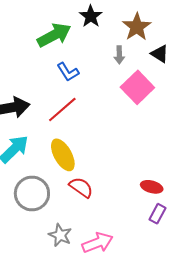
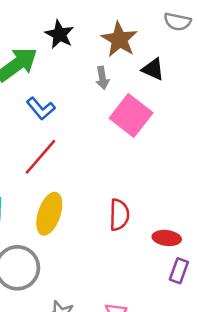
yellow ellipse: (63, 155) -> (49, 214), turned 56
red semicircle: (81, 187) -> (119, 215), moved, turned 65

